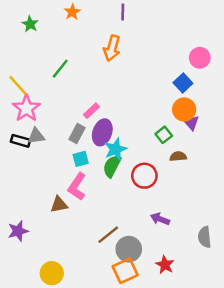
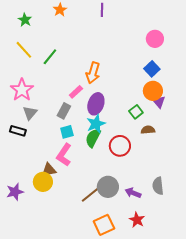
orange arrow: (112, 48) -> (93, 73), moved
pink circle: (200, 58) -> (155, 39), moved
yellow line: (18, 85) -> (24, 50), moved
purple ellipse: (102, 132) -> (96, 104), moved
gray triangle: (36, 136) -> (30, 113), turned -42
black rectangle: (20, 141) -> (18, 131), moved
purple arrow: (160, 219) -> (133, 193), moved
gray semicircle: (205, 237) -> (158, 186), moved
gray circle: (129, 249) -> (108, 187), moved
yellow circle: (52, 273) -> (43, 182), moved

